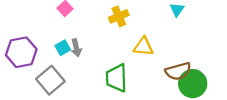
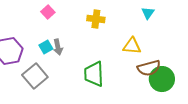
yellow cross: (119, 16) -> (96, 19), turned 30
yellow triangle: (143, 47) -> (132, 46), moved

